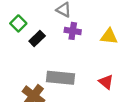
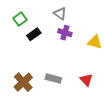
gray rectangle: (60, 78) -> (53, 78), moved, size x0.7

